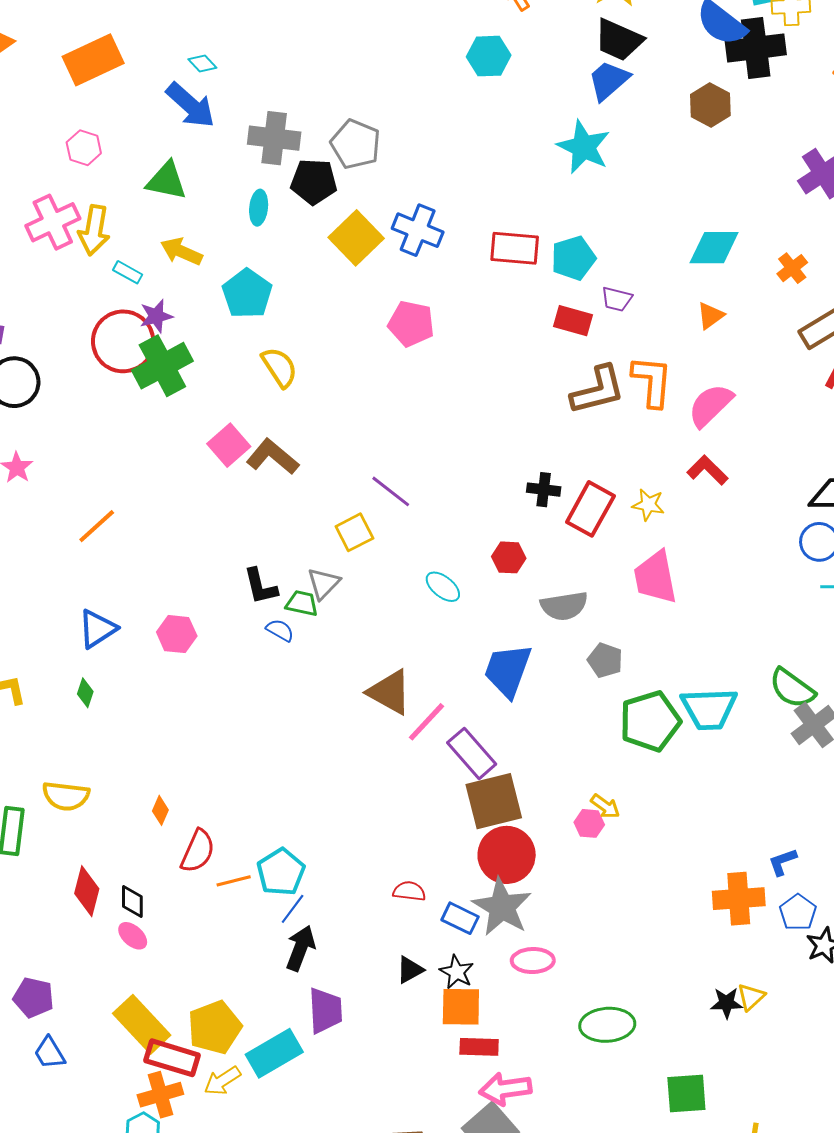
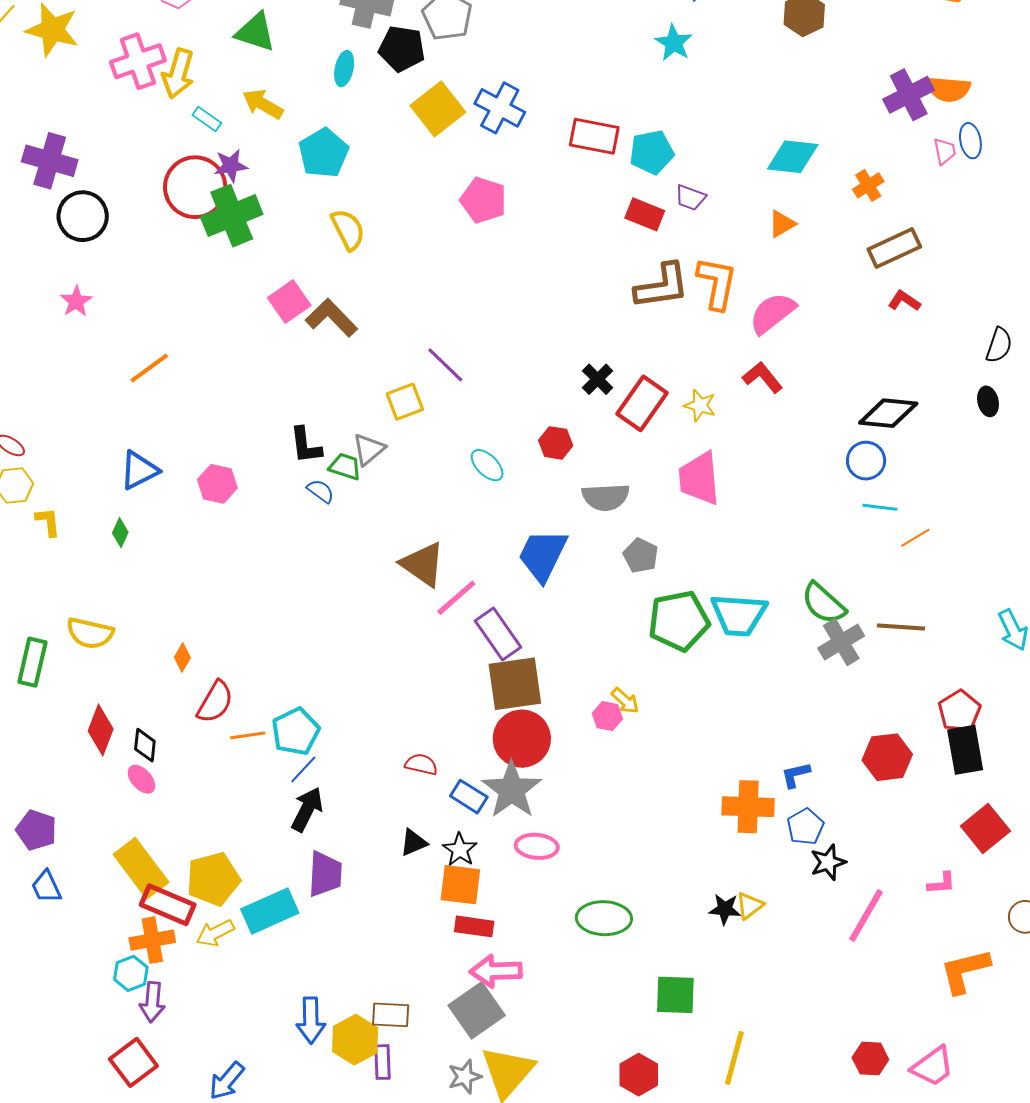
cyan star: (584, 147) -> (674, 43), size x0.7
black cross: (544, 490) -> (598, 379), turned 32

